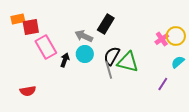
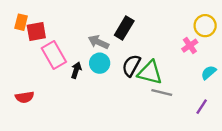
orange rectangle: (18, 19) -> (21, 22), turned -64
yellow circle: (176, 36) -> (205, 26), moved
gray line: (109, 70) -> (162, 92), moved, turned -60
purple line: (163, 84) -> (202, 107), moved
red semicircle: (28, 91) -> (25, 97), moved

